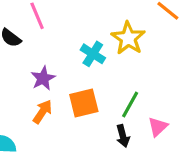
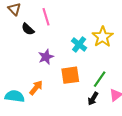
orange arrow: (42, 112) -> (36, 88), moved
black arrow: (123, 136) -> (93, 99), turned 40

